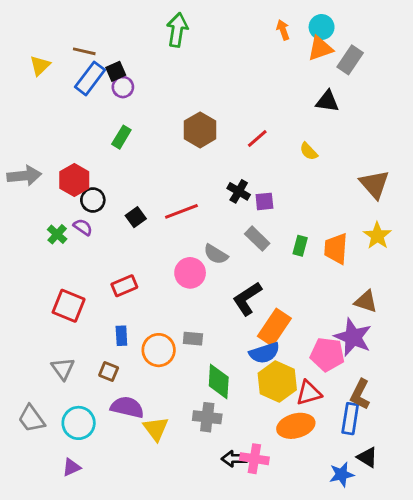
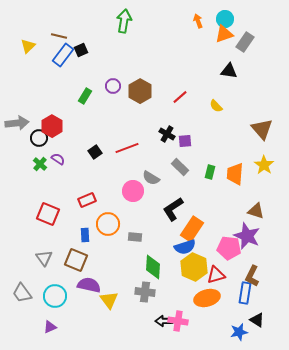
purple circle: (123, 87) -> (113, 86), moved
black circle: (93, 200) -> (39, 138), moved
orange circle: (159, 350) -> (108, 224), moved
brown square: (109, 371) -> (76, 260), size x1.6

